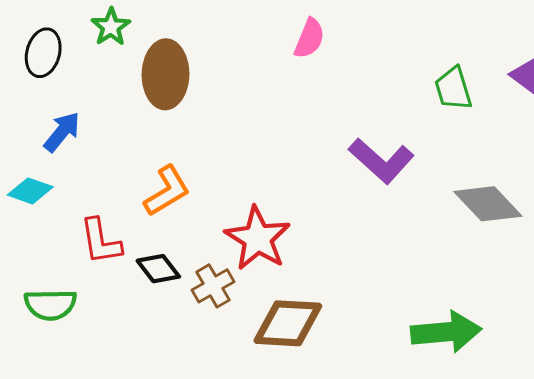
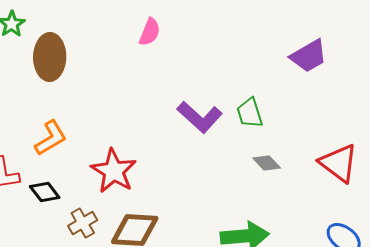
green trapezoid: (453, 89) -> (250, 113), moved
gray diamond: (488, 204) -> (267, 163), moved, size x0.6
brown cross: (213, 286) -> (83, 223), moved

